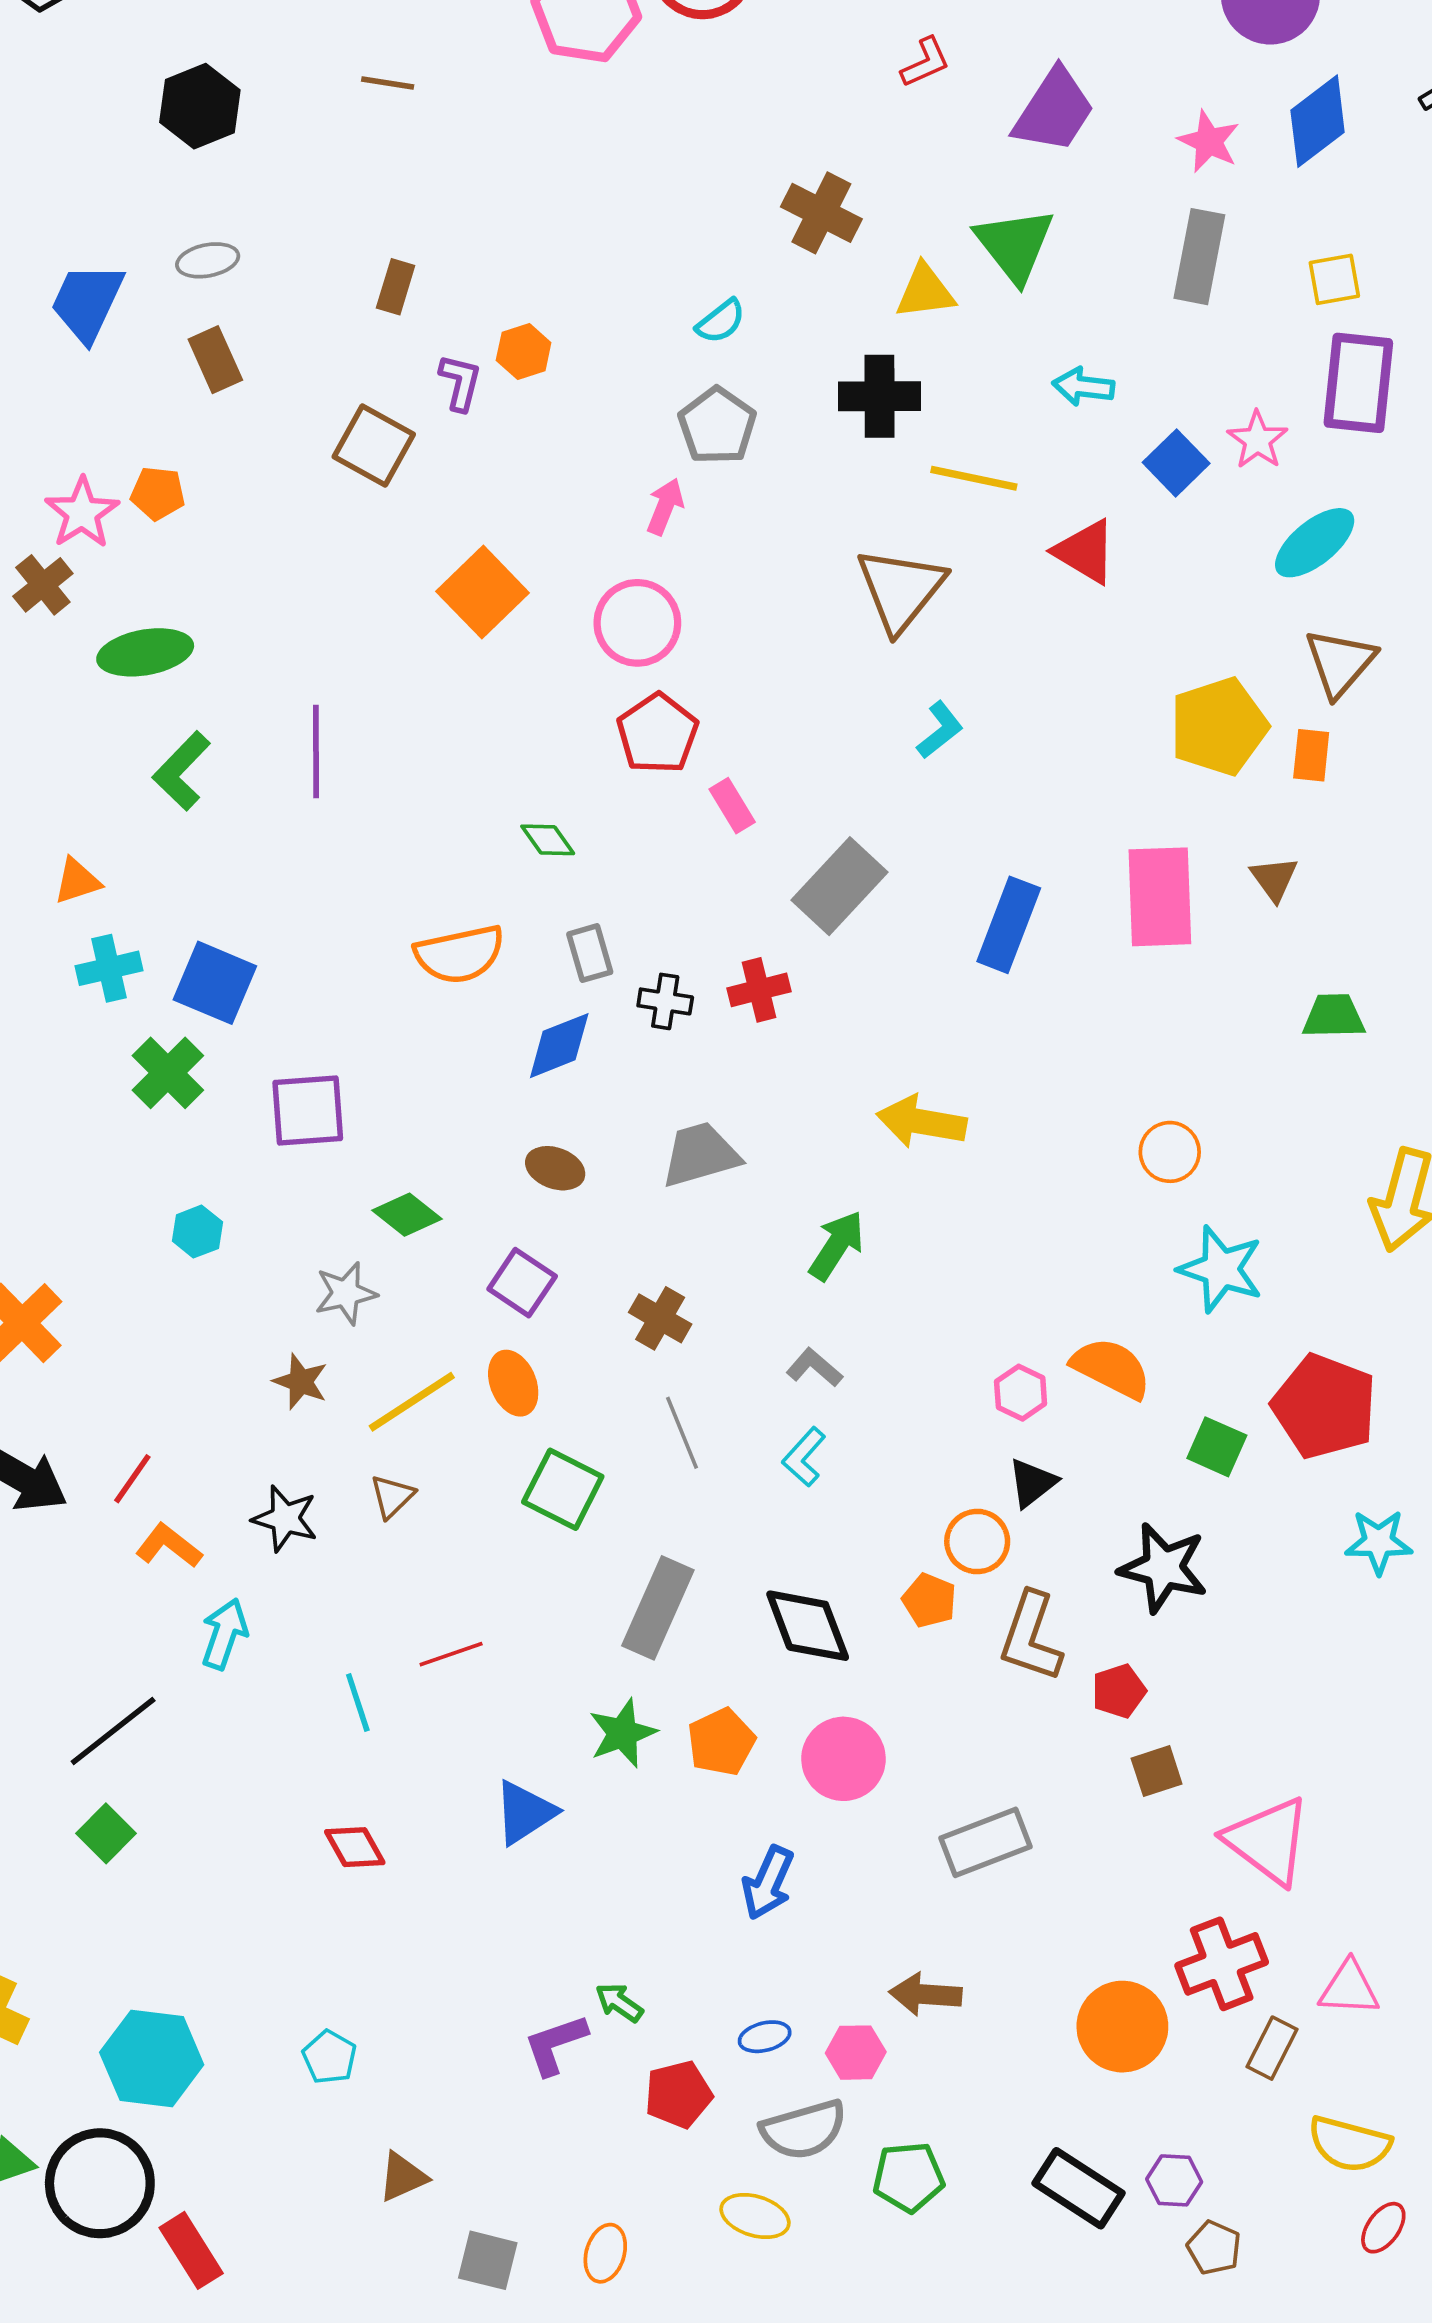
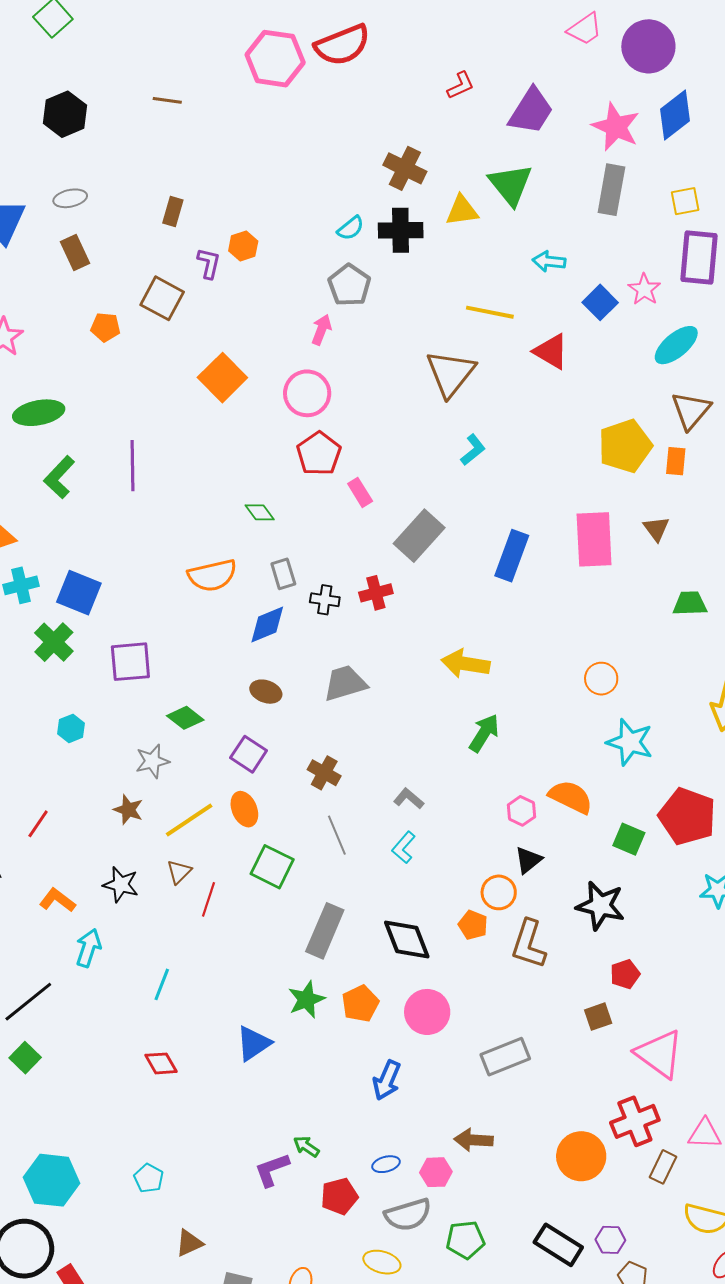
pink star: (1209, 141) -> (616, 127), size x1.4
black cross: (880, 396) -> (401, 230), moved
orange pentagon: (158, 493) -> (105, 327), moved
green arrow: (837, 1245) -> (484, 733), moved
red line: (132, 1479) -> (38, 824), moved
red line: (451, 1654) -> (208, 899), moved, turned -52
red pentagon: (1119, 1691) -> (625, 974), moved
cyan line: (358, 1702) -> (162, 984), turned 40

